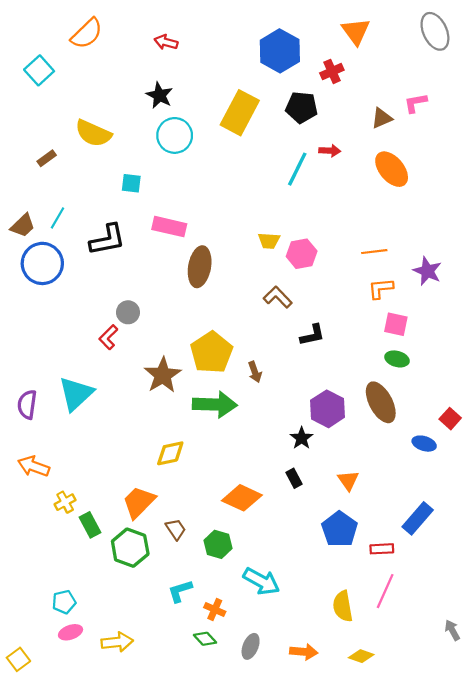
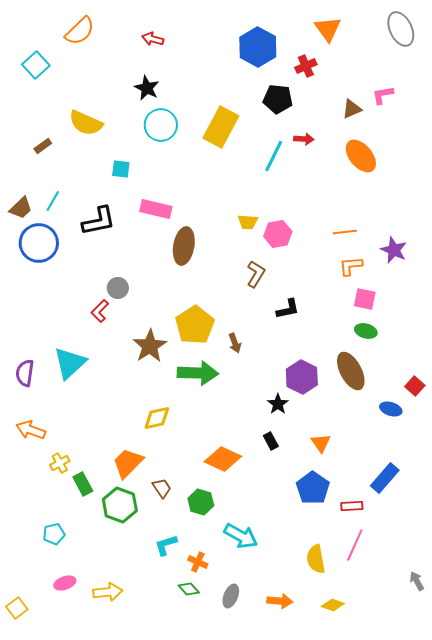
yellow rectangle: (240, 113) -> (221, 127), moved
brown L-shape: (278, 297) -> (256, 274), turned 76
cyan pentagon: (64, 602) -> (54, 534), moved

